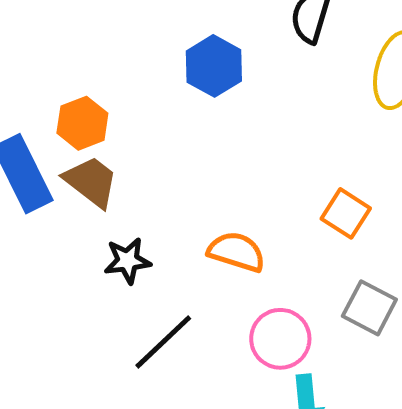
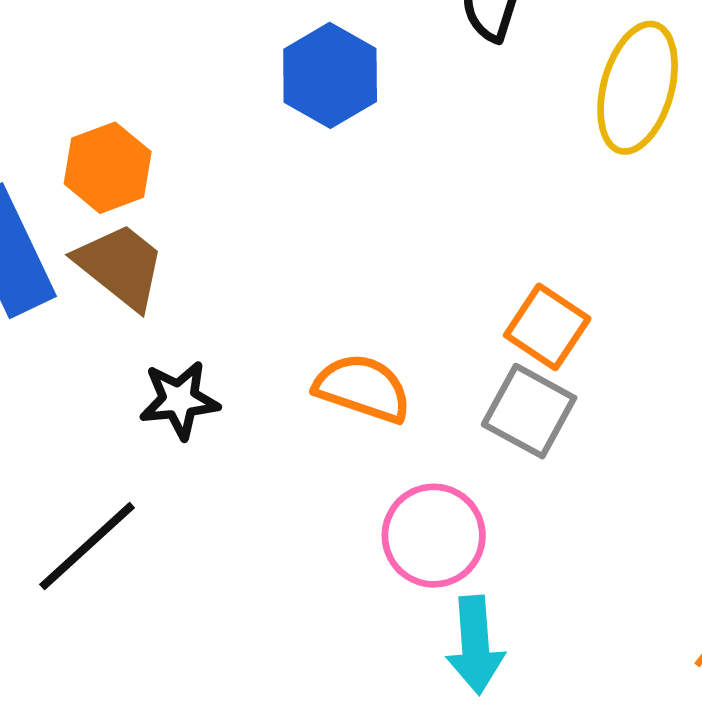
gray square: (369, 308) -> (529, 411), moved
black line: (163, 342) -> (87, 546), moved

